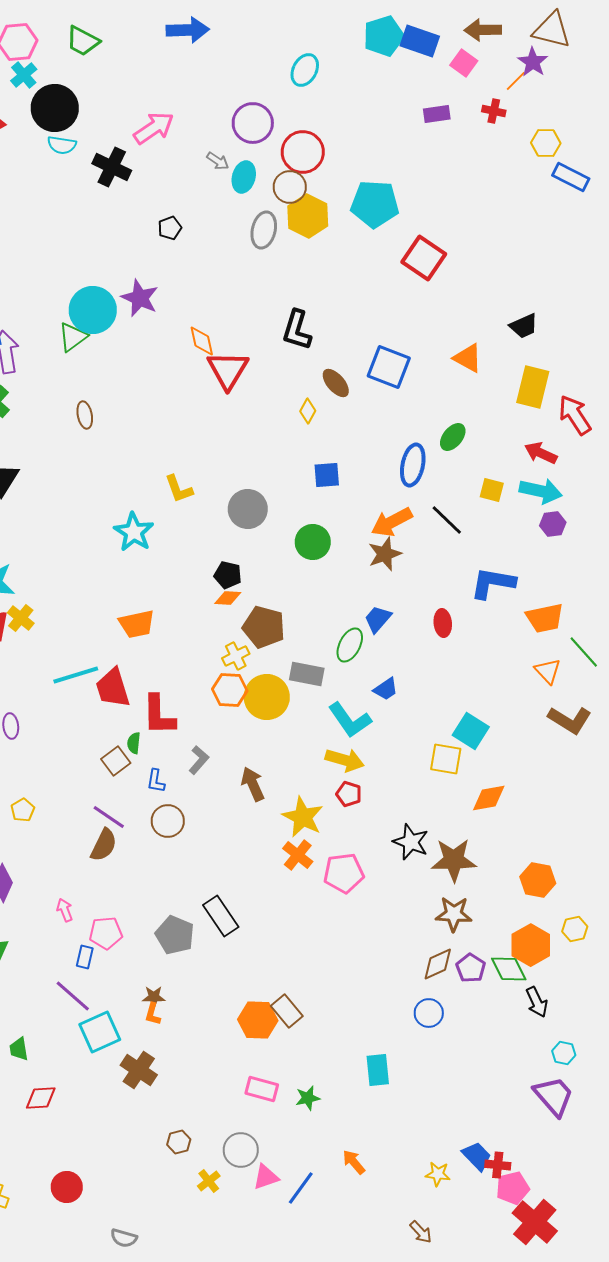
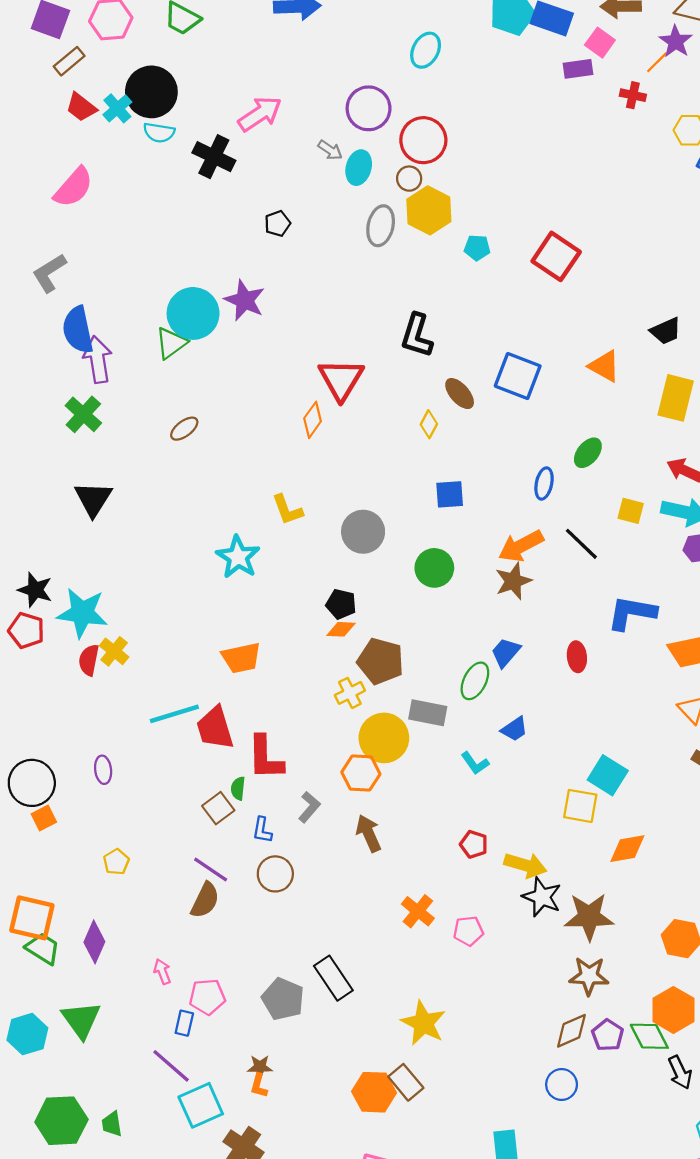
cyan cross: (24, 75) -> (117, 108), moved
purple rectangle: (437, 114) -> (578, 69), moved
brown circle: (290, 187) -> (409, 179), size x0.7
cyan pentagon: (375, 204) -> (477, 248), moved, size x0.5
orange diamond: (202, 341) -> (313, 420), moved, turned 48
brown ellipse: (85, 415) -> (184, 429), turned 64
blue ellipse: (413, 465) -> (544, 483), size x0.7
orange hexagon: (230, 690) -> (361, 773), moved
cyan L-shape: (350, 720) -> (475, 763), size x0.6
yellow arrow: (345, 760) -> (525, 865), moved
yellow star: (303, 817) -> (423, 1023), moved
pink pentagon: (344, 873) -> (468, 931), size x0.7

